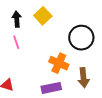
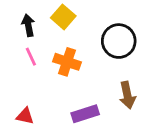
orange cross: (59, 63) -> (67, 62), moved

